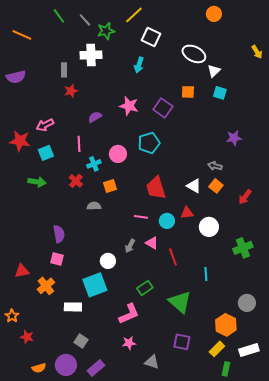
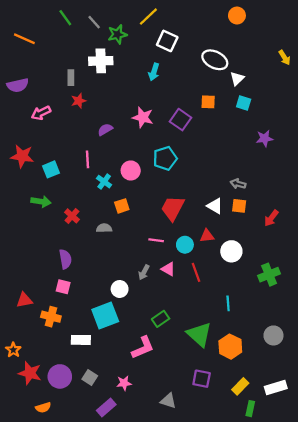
pink arrow: (45, 125) -> (41, 113), moved
purple star: (234, 138) -> (265, 138), moved
cyan cross: (94, 164) -> (104, 182), turned -32
red cross: (76, 181) -> (72, 216), moved
orange square: (216, 186) -> (239, 206), turned -32
red trapezoid: (156, 188) -> (173, 208), turned 45
red line: (173, 257) -> (196, 272), moved
orange cross: (46, 286) -> (51, 317), turned -36
orange hexagon: (226, 325) -> (230, 347), moved
red star: (27, 337) -> (30, 373), size x1.5
pink star: (129, 343) -> (124, 383), moved
purple circle: (66, 365) -> (60, 376), moved

